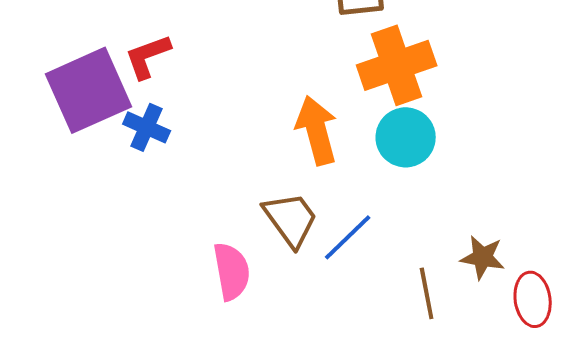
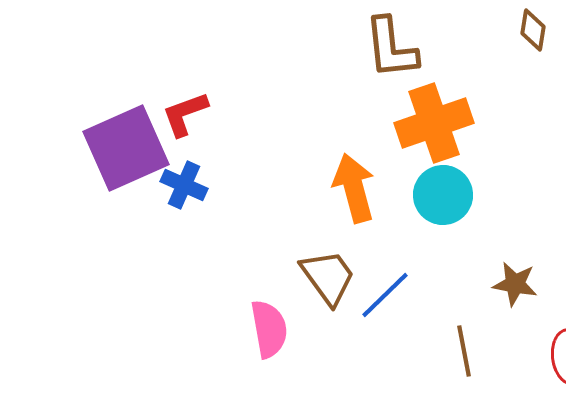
brown star: (483, 257) -> (515, 284), moved

